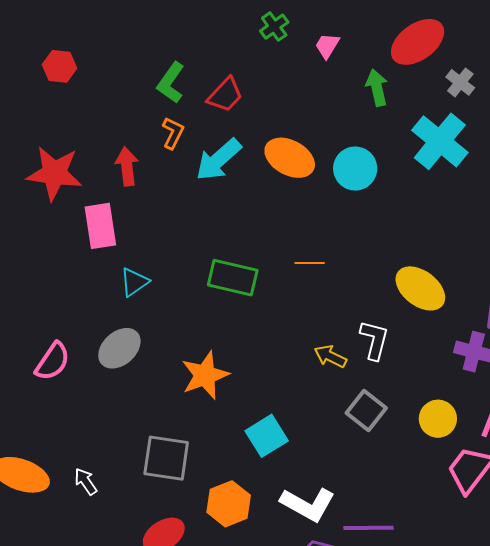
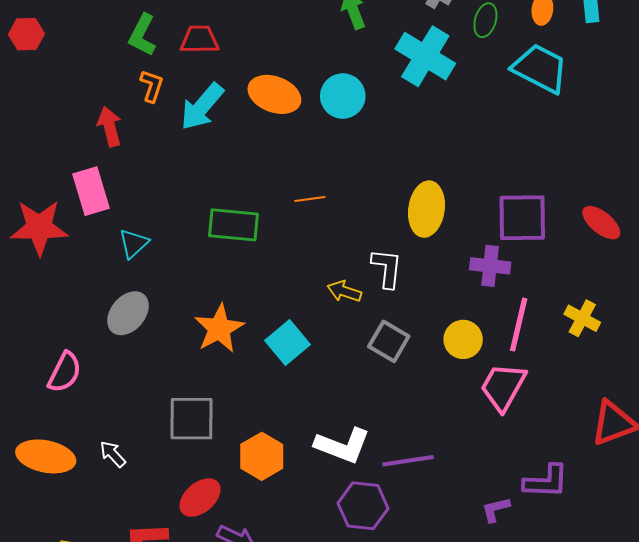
red trapezoid: (225, 95) -> (200, 40), turned -126
red star: (54, 173) -> (39, 227), moved
yellow ellipse: (420, 288) -> (427, 209), turned 69
pink semicircle: (53, 361) -> (65, 372), moved
cyan square: (267, 436) -> (288, 342), moved

